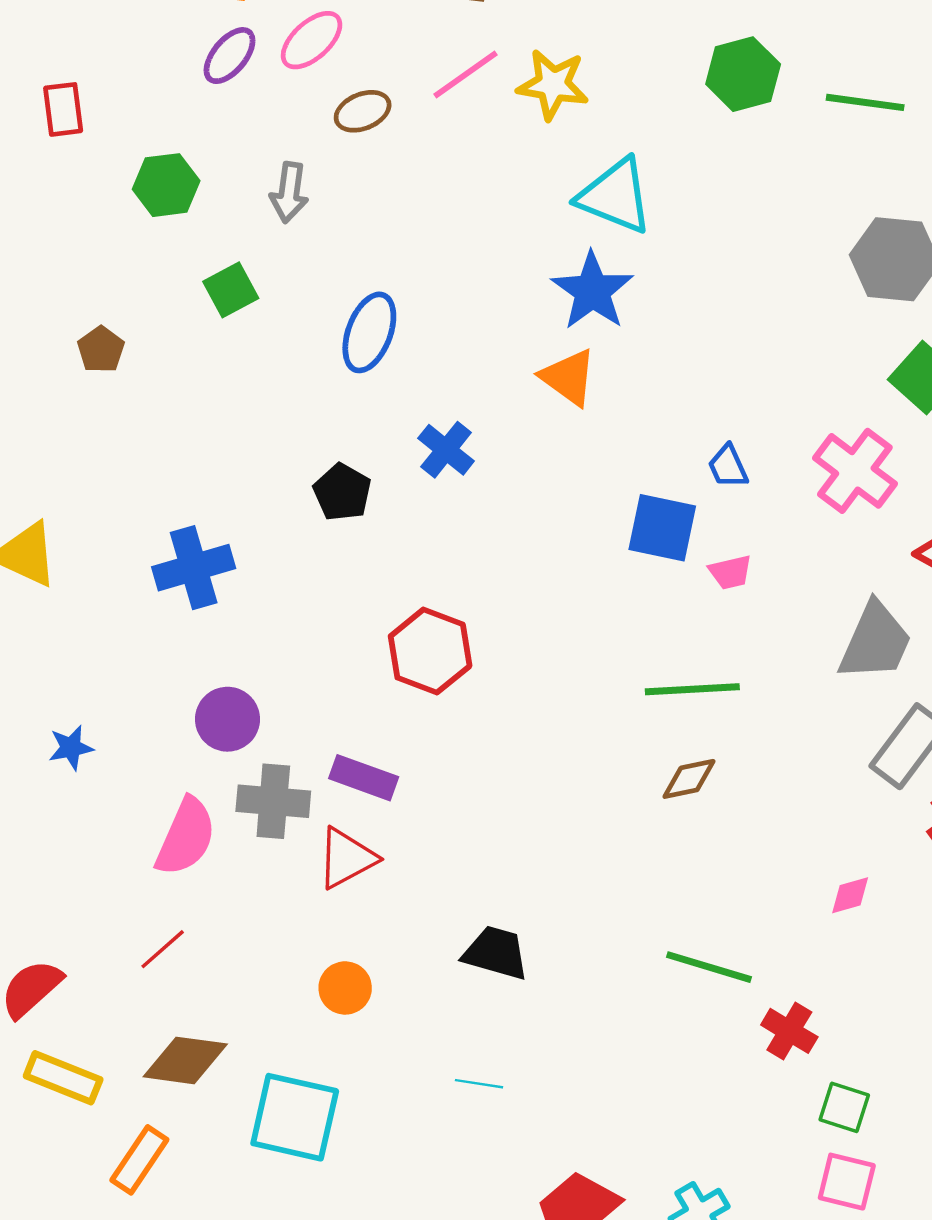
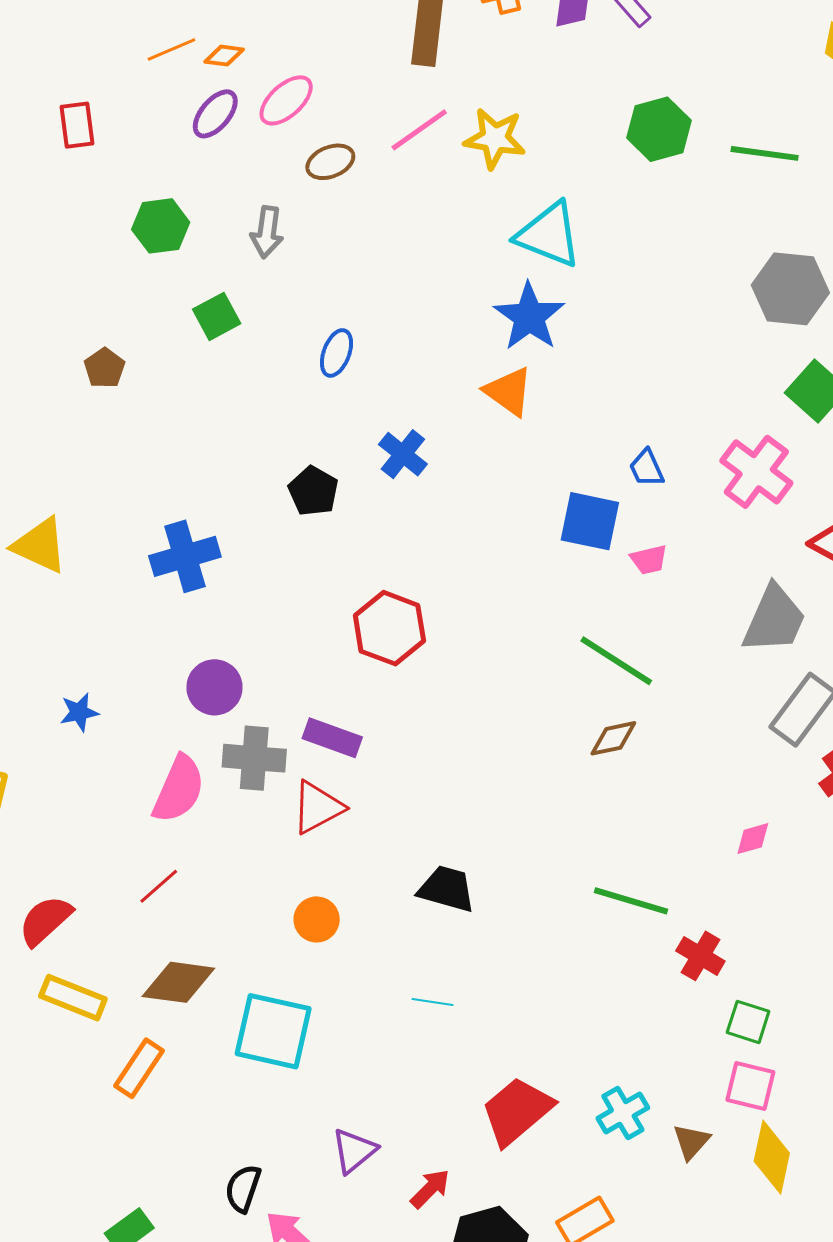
red rectangle: (63, 109) -> (77, 125), moved
blue ellipse: (369, 332) -> (336, 353), size x0.7
green line: (692, 689) -> (616, 661), turned 36

